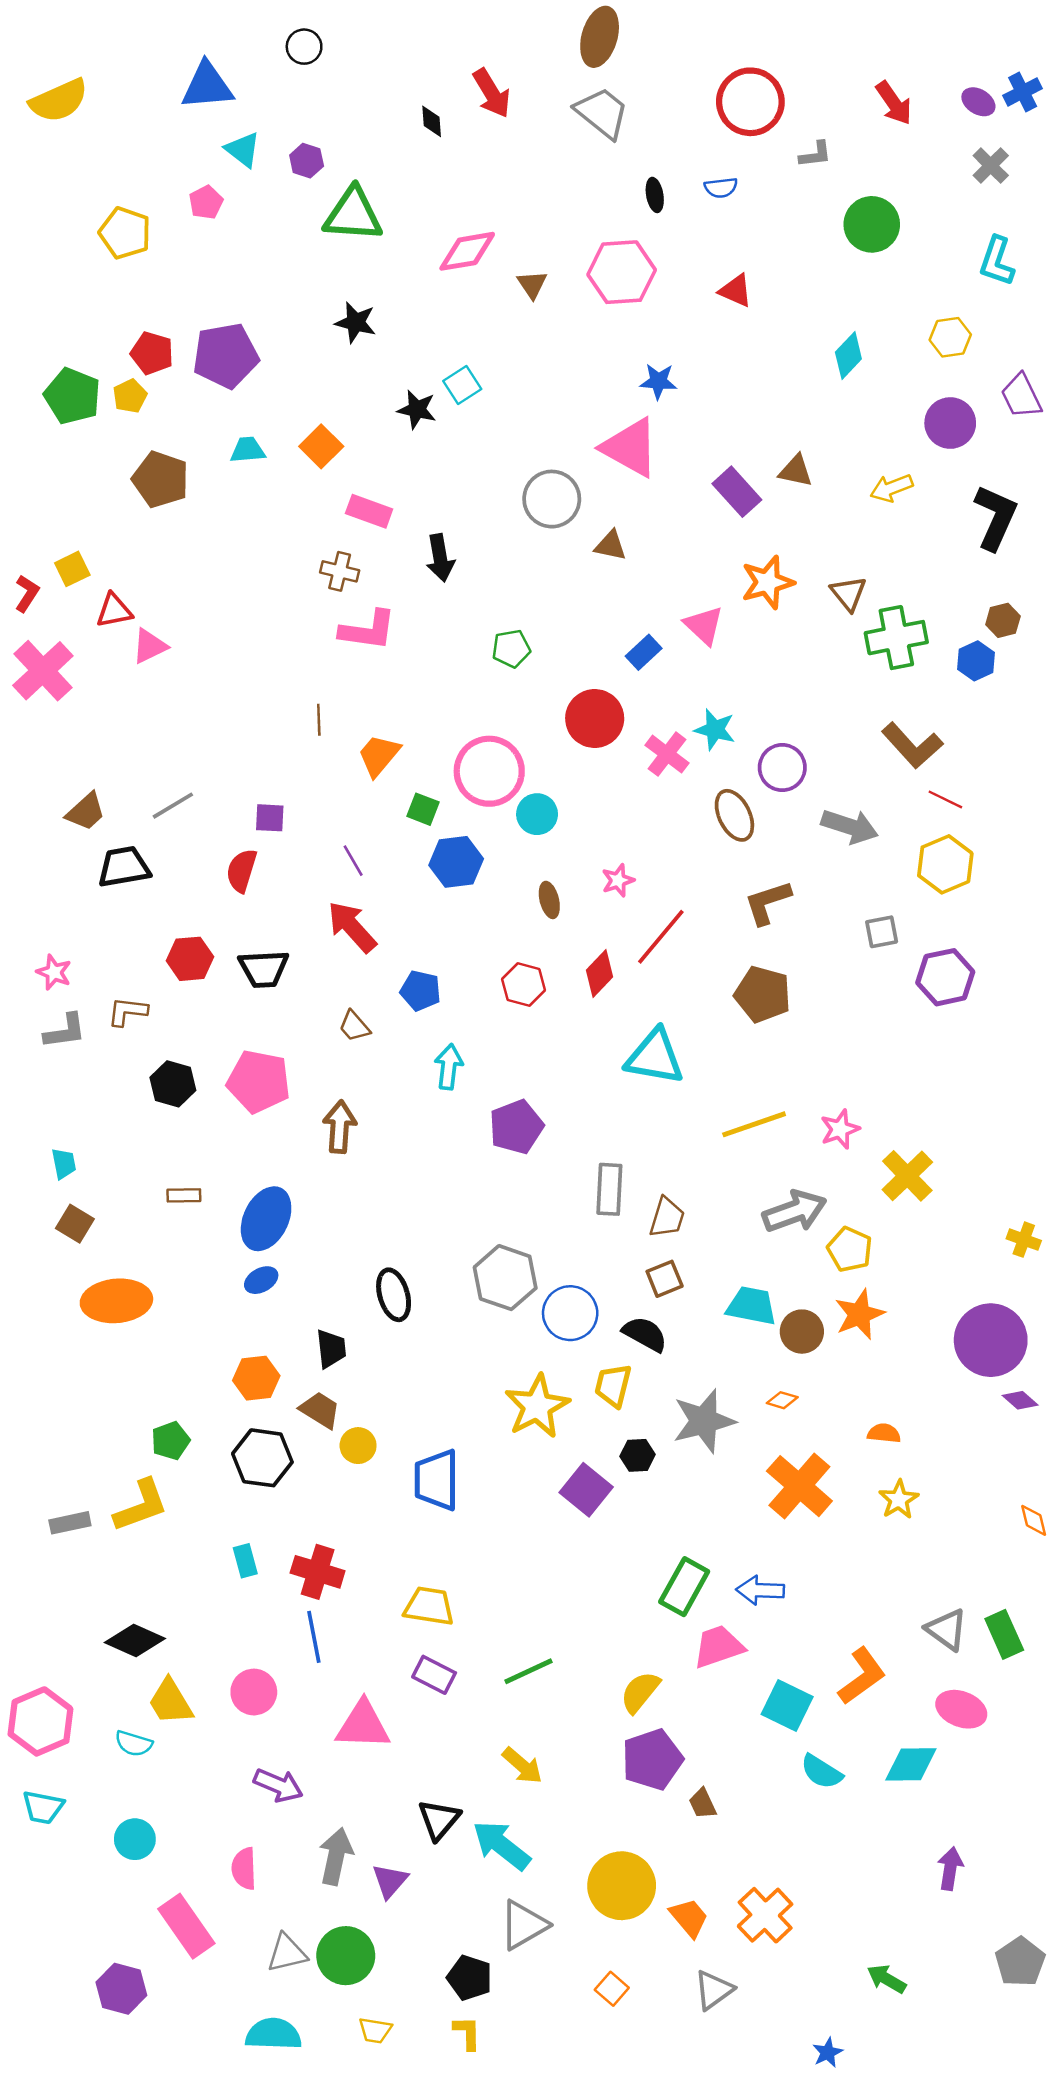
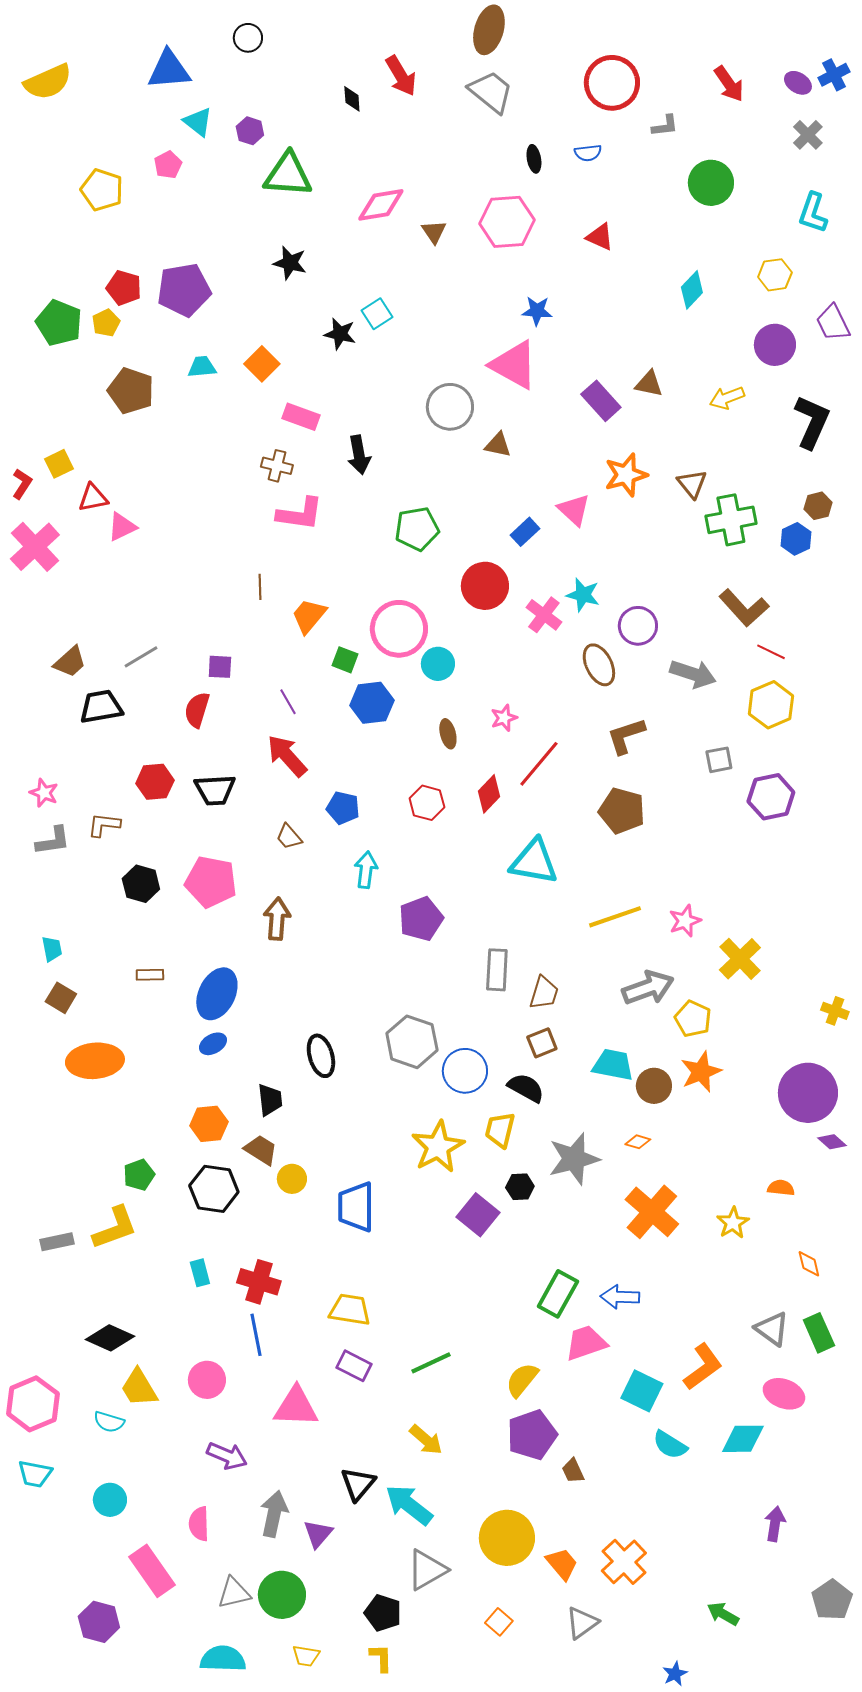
green pentagon: (511, 649) -> (417, 529), size x1.4
orange semicircle: (884, 1433) -> (781, 1188), moved
orange diamond: (1034, 1520) -> (809, 1264), moved

